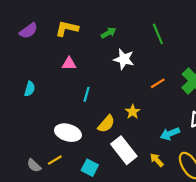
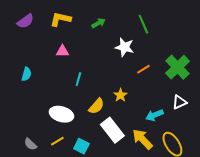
white star: (124, 59) -> (124, 47), moved
yellow line: (55, 160) -> (57, 141), moved
yellow arrow: (157, 160) -> (142, 139), size x1.6

